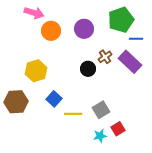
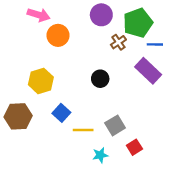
purple circle: (84, 29) -> (101, 15), moved
brown cross: (105, 57) -> (118, 42), moved
cyan star: (100, 136) -> (100, 155), moved

